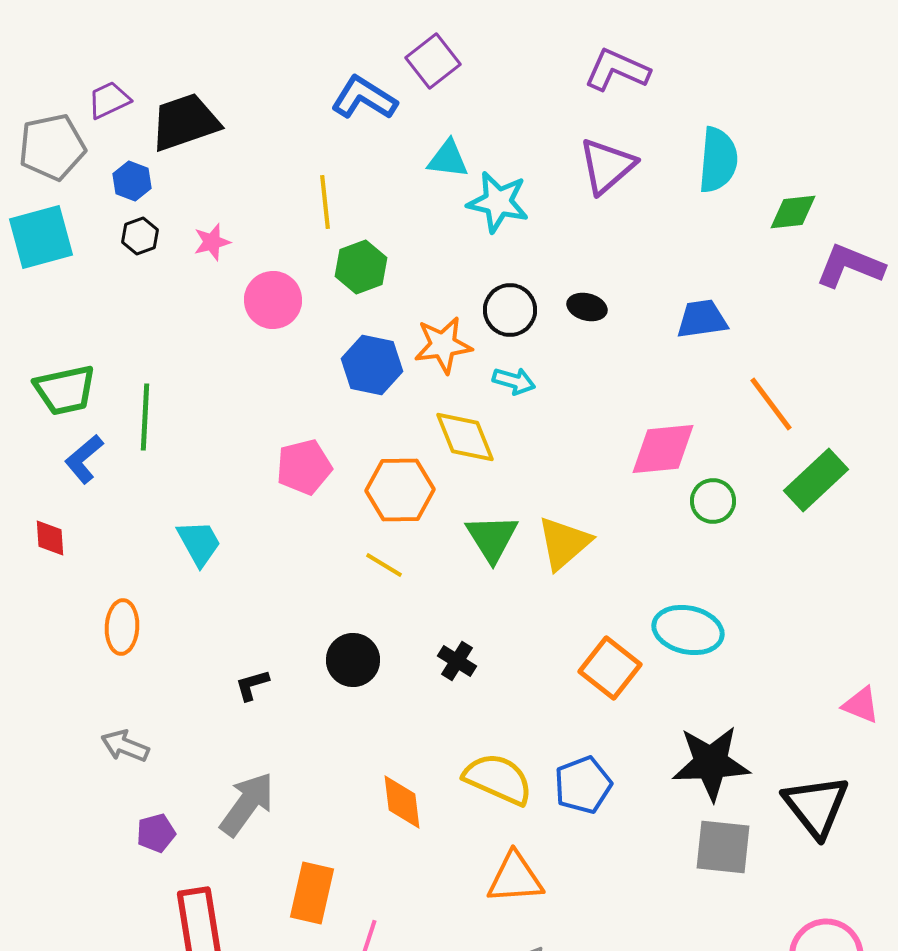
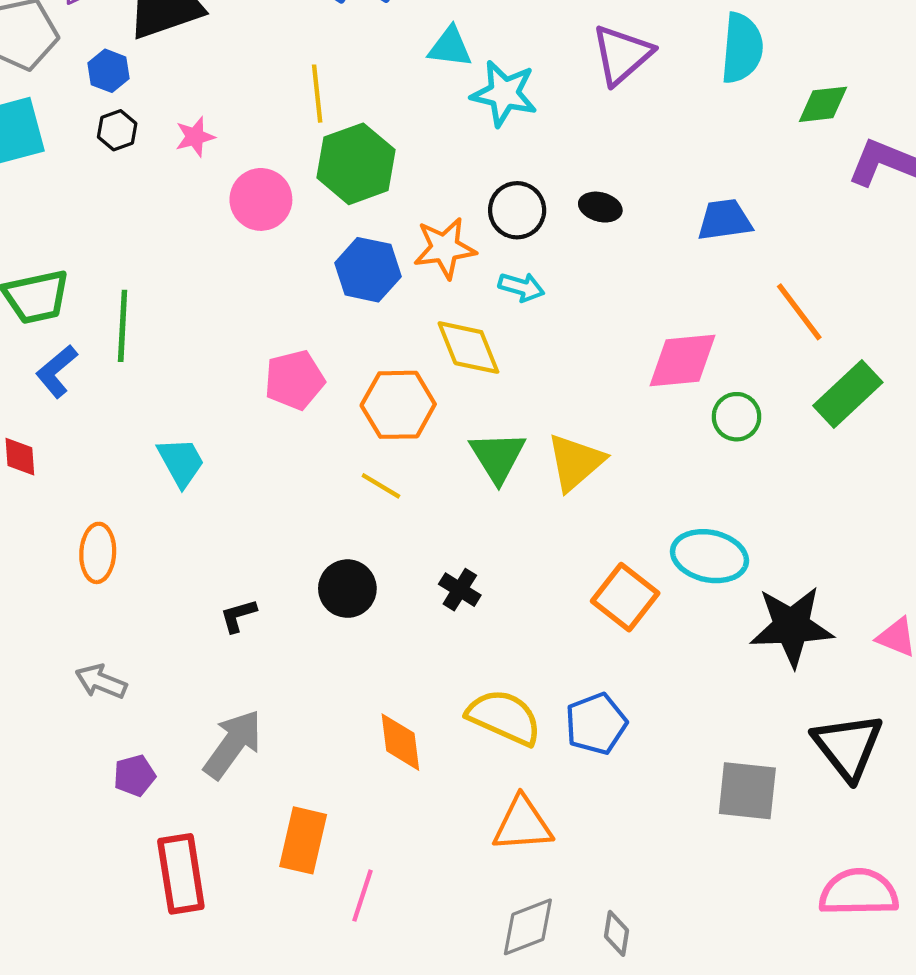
green hexagon: (361, 267) -> (356, 164), size x1.4
black star: (711, 763) -> (792, 626), moved

